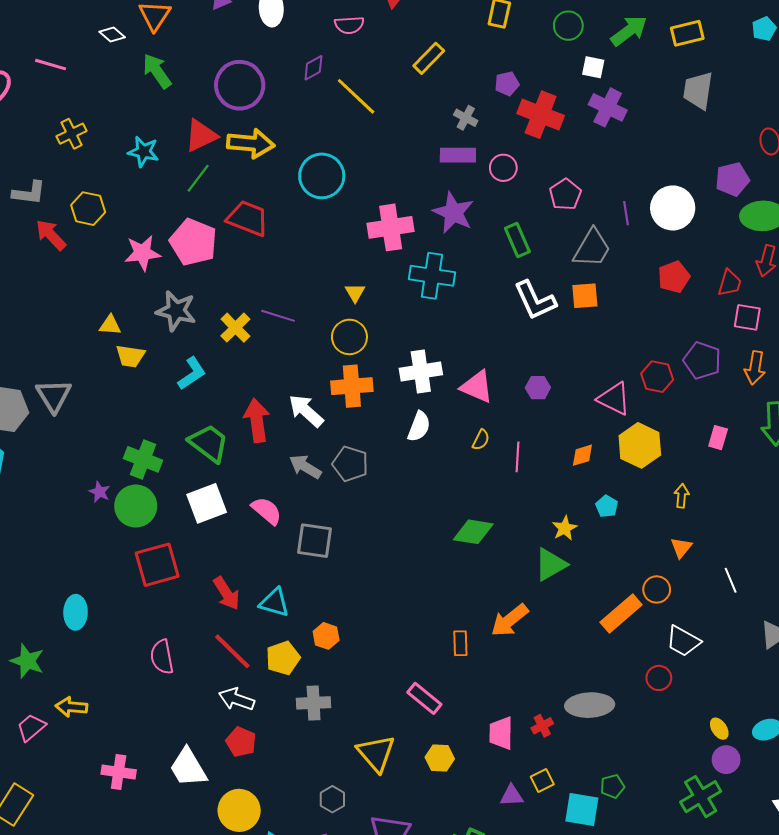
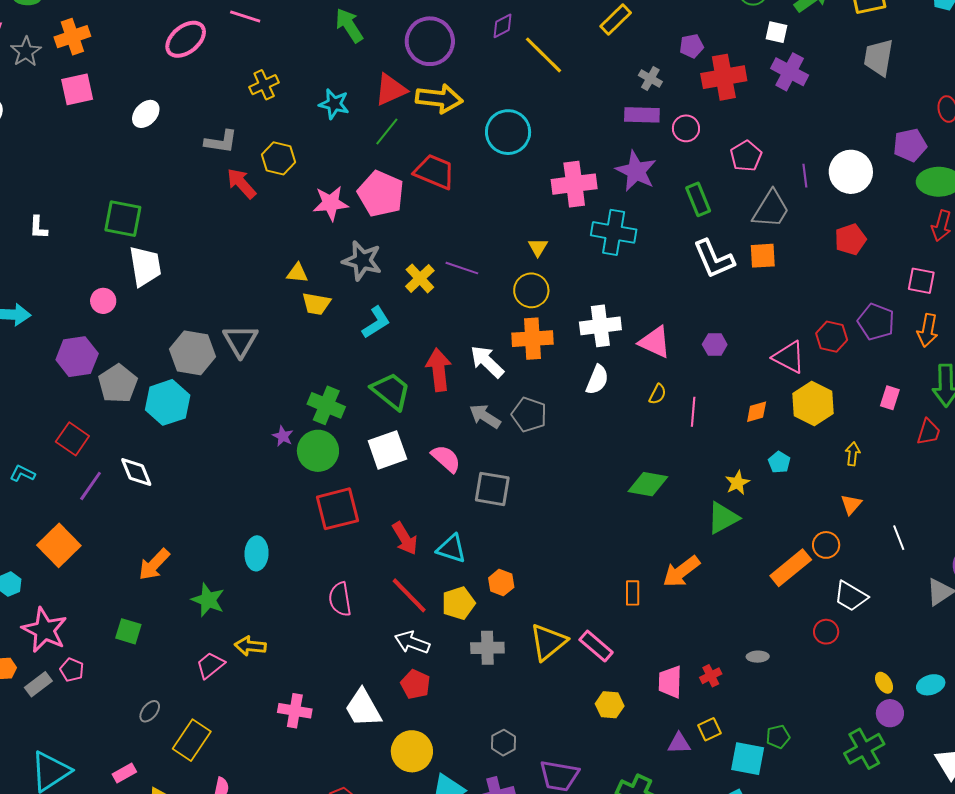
red cross: (541, 115) -> (724, 77), turned -33
red trapezoid: (730, 283) -> (929, 432), moved
gray ellipse: (590, 705) -> (758, 657), size x0.5
yellow triangle: (376, 753) -> (548, 642), moved, turned 30

